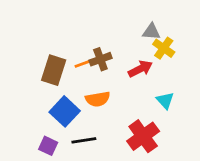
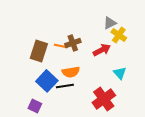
gray triangle: (151, 32) -> (110, 23), turned -32
orange line: (84, 63) -> (61, 46), turned 32
black line: (84, 140) -> (65, 86), moved

